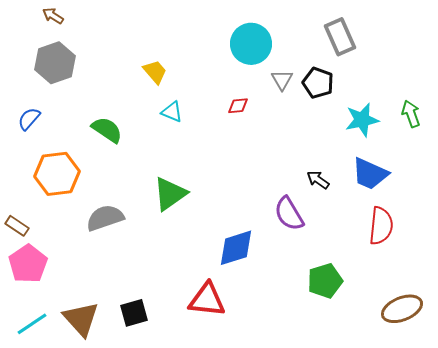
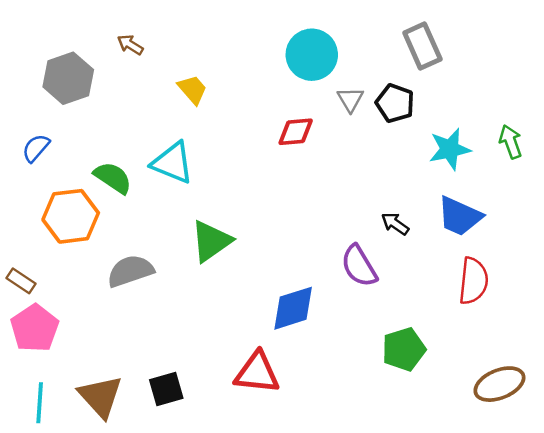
brown arrow: (53, 16) -> (130, 45), moved
red diamond: (238, 106) -> (296, 132), size x1.4
cyan triangle: (172, 112) -> (173, 163), moved, size x1.6
green semicircle: (107, 130) -> (113, 178), moved
cyan line: (32, 324) -> (40, 403), turned -52

